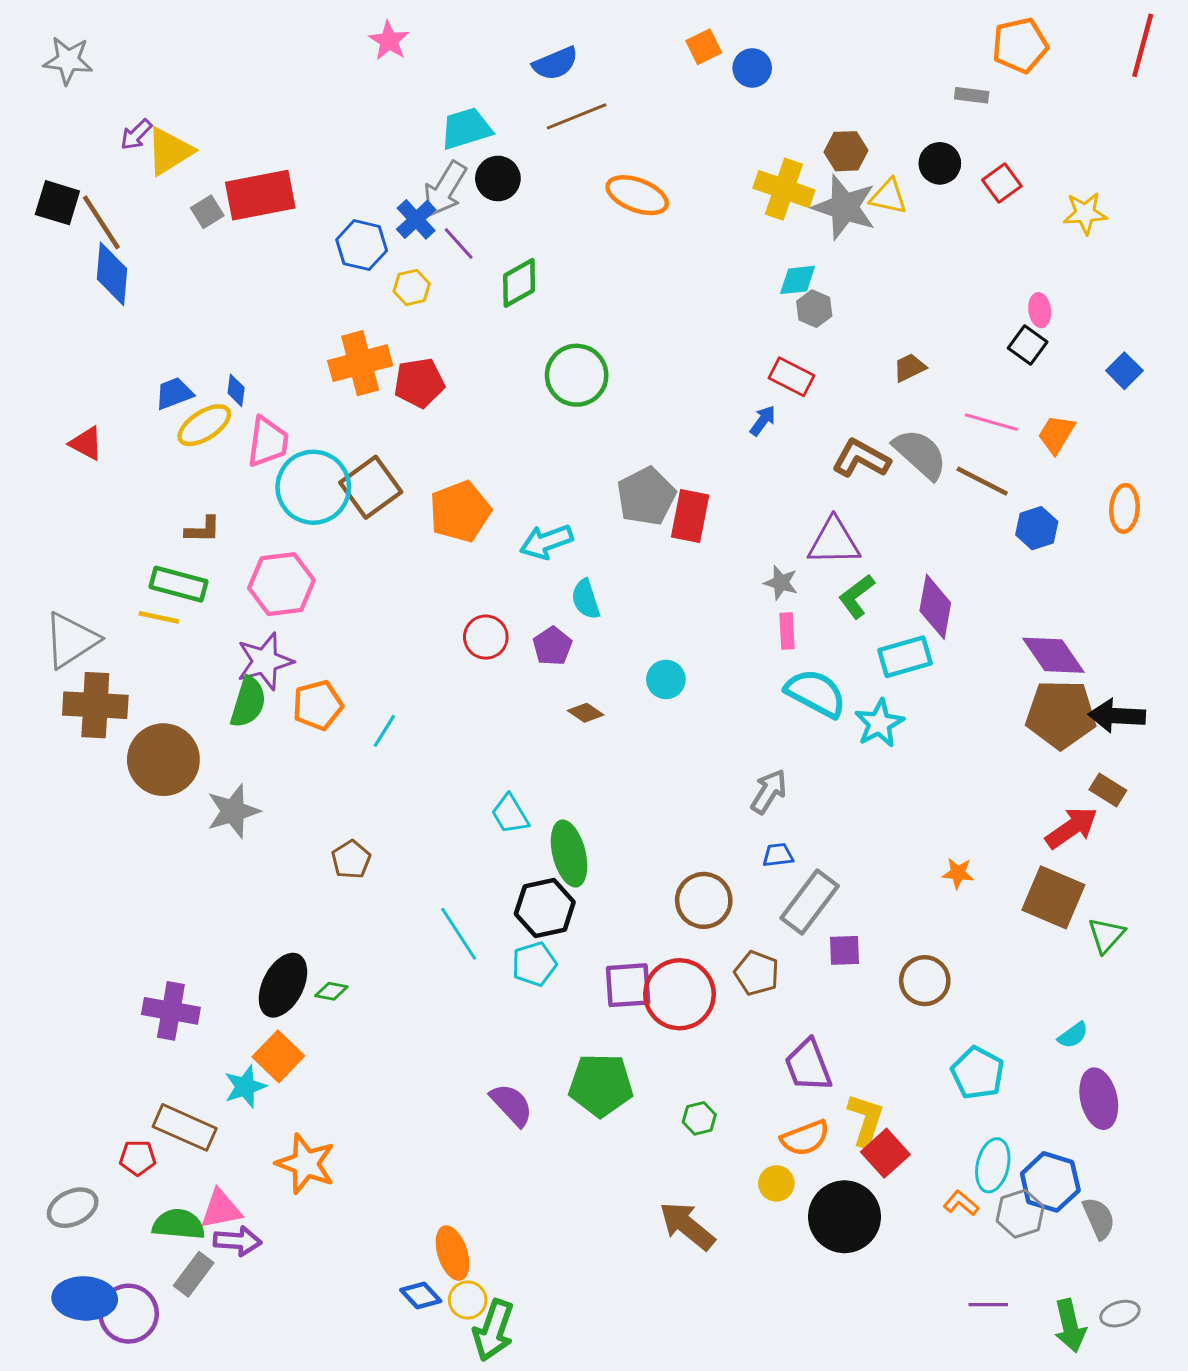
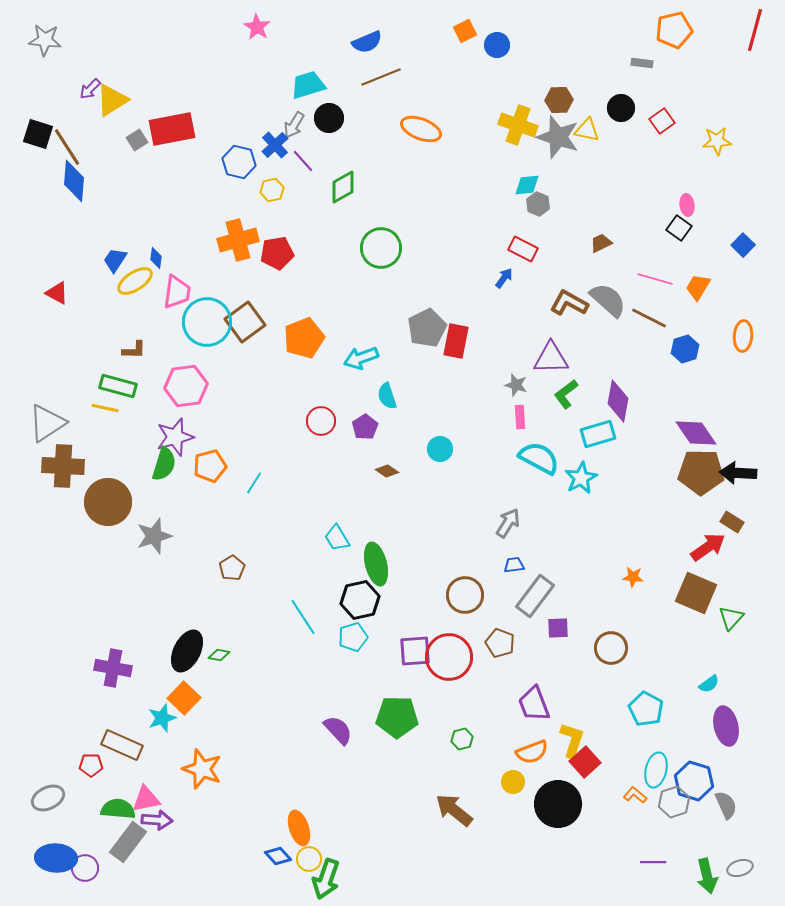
gray arrow: (445, 189) -> (294, 125), size x0.7
blue trapezoid: (174, 393) -> (115, 260), turned -36
gray rectangle: (194, 1274) -> (128, 842), size x1.4
purple circle: (129, 1314) -> (85, 868), size x0.7

